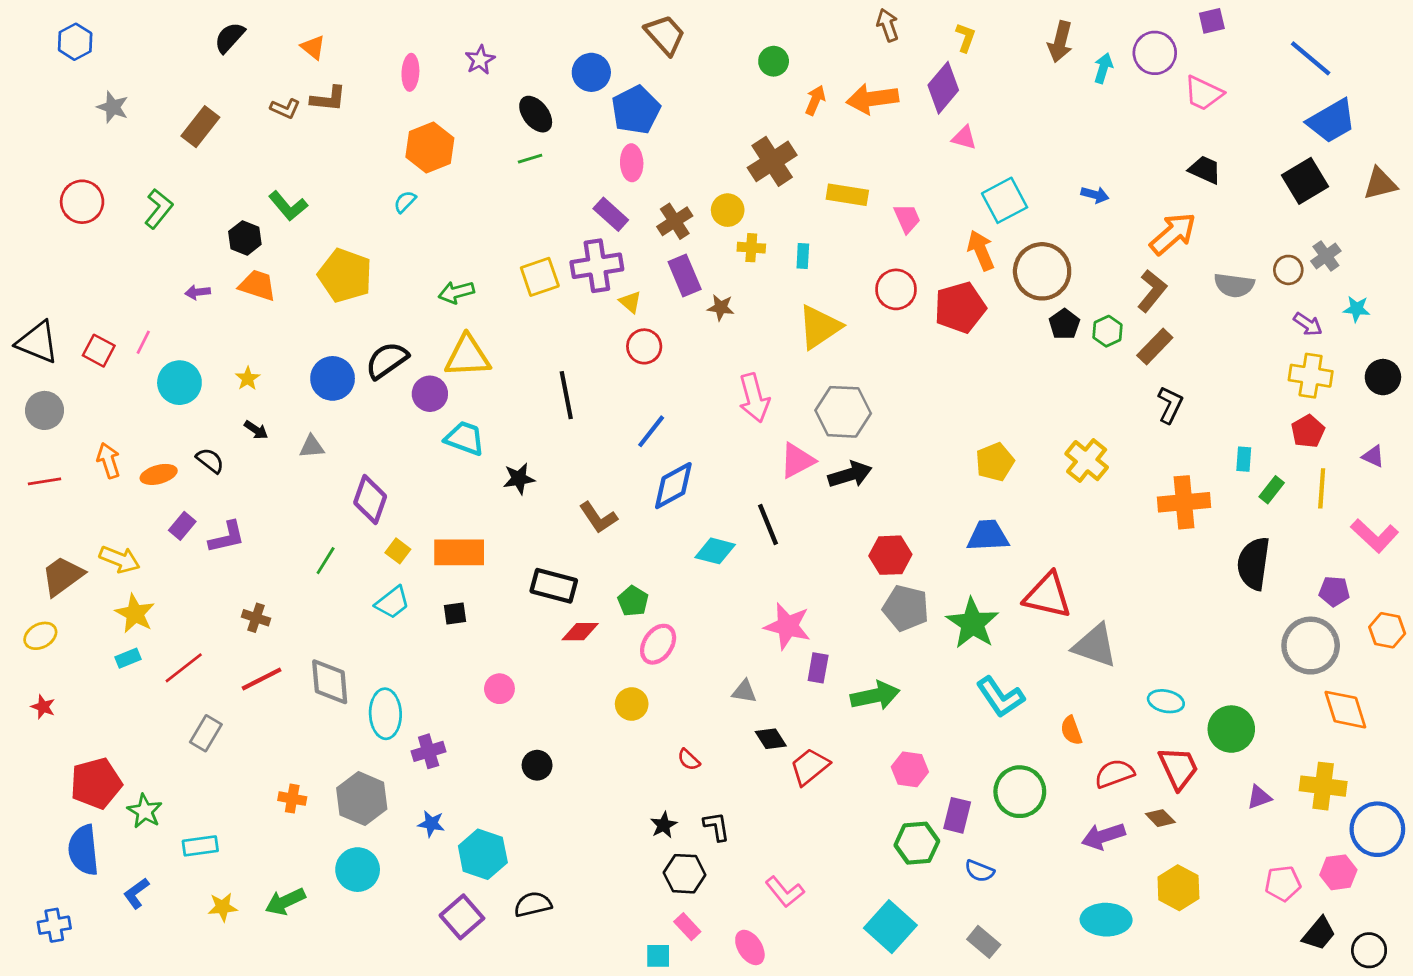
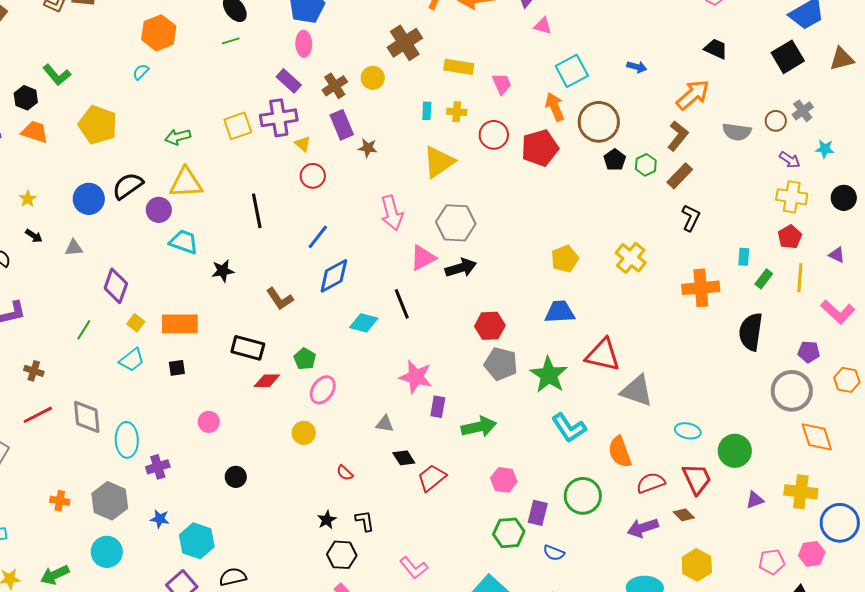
yellow cross: (751, 248) -> (457, 112), moved
orange semicircle: (1071, 730) -> (620, 452), size x1.5

